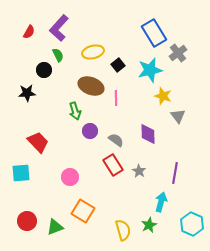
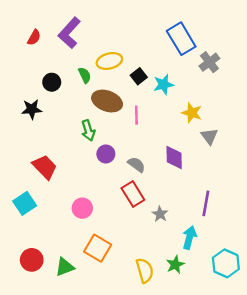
green semicircle: (58, 55) -> (85, 75), moved
cyan star: (150, 70) -> (164, 85), moved, size x0.7
gray star: (139, 171) -> (160, 214), moved
cyan square: (21, 173) -> (25, 203), turned -30

